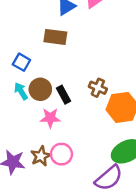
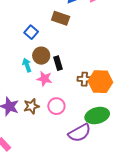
brown cross: (98, 88) -> (84, 79), moved, turned -32
cyan arrow: (21, 91) -> (27, 65), moved
pink circle: (61, 154) -> (56, 106), moved

